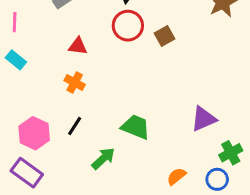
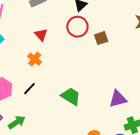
red triangle: (78, 46) -> (41, 35), turned 32
green arrow: (103, 158) -> (17, 122), moved

